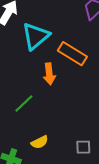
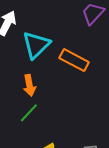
orange arrow: (49, 74) -> (29, 85), moved

